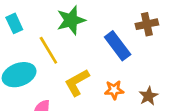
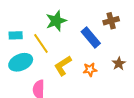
cyan rectangle: (14, 23) -> (16, 35), moved, turned -64
brown star: (149, 96) -> (119, 63), moved

